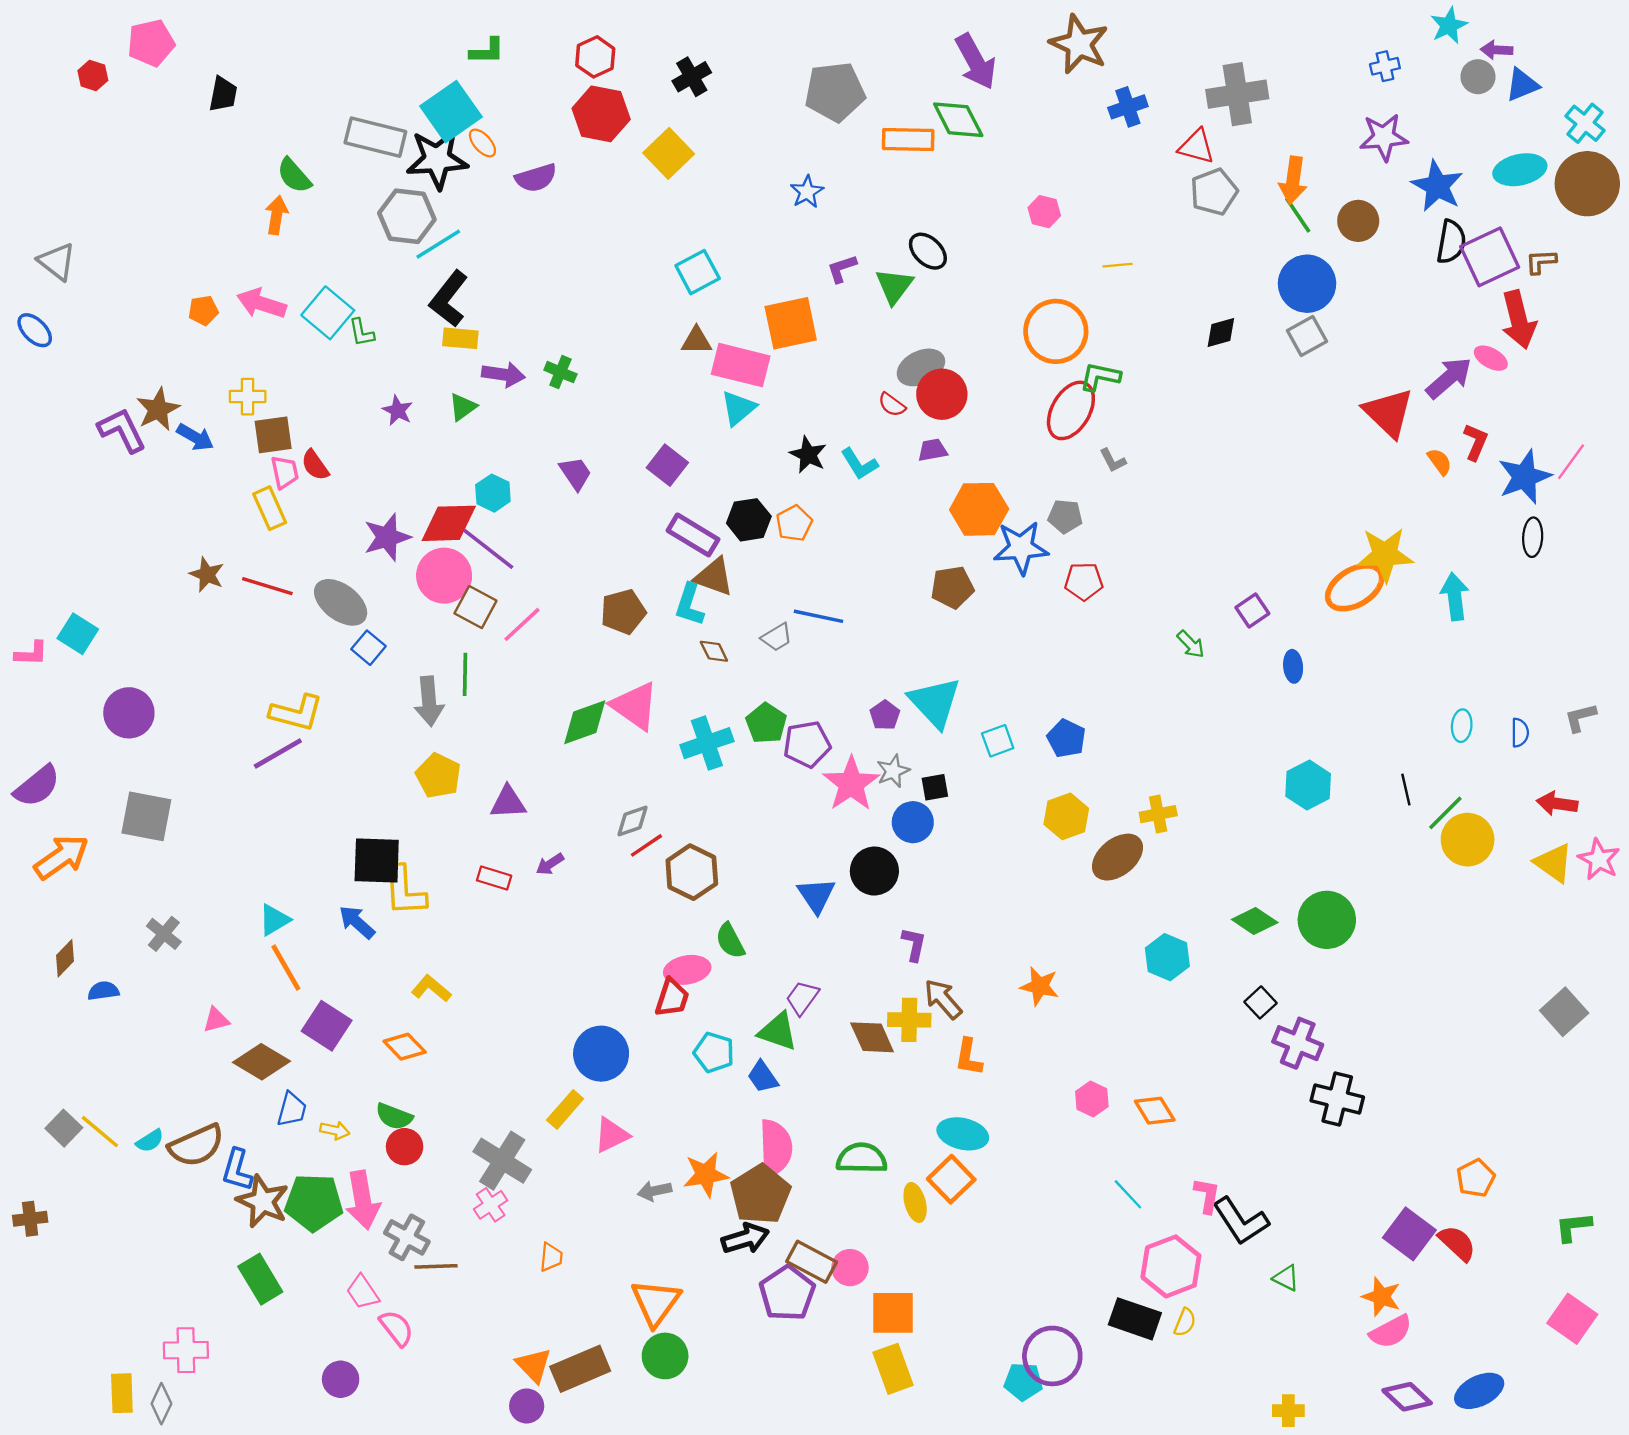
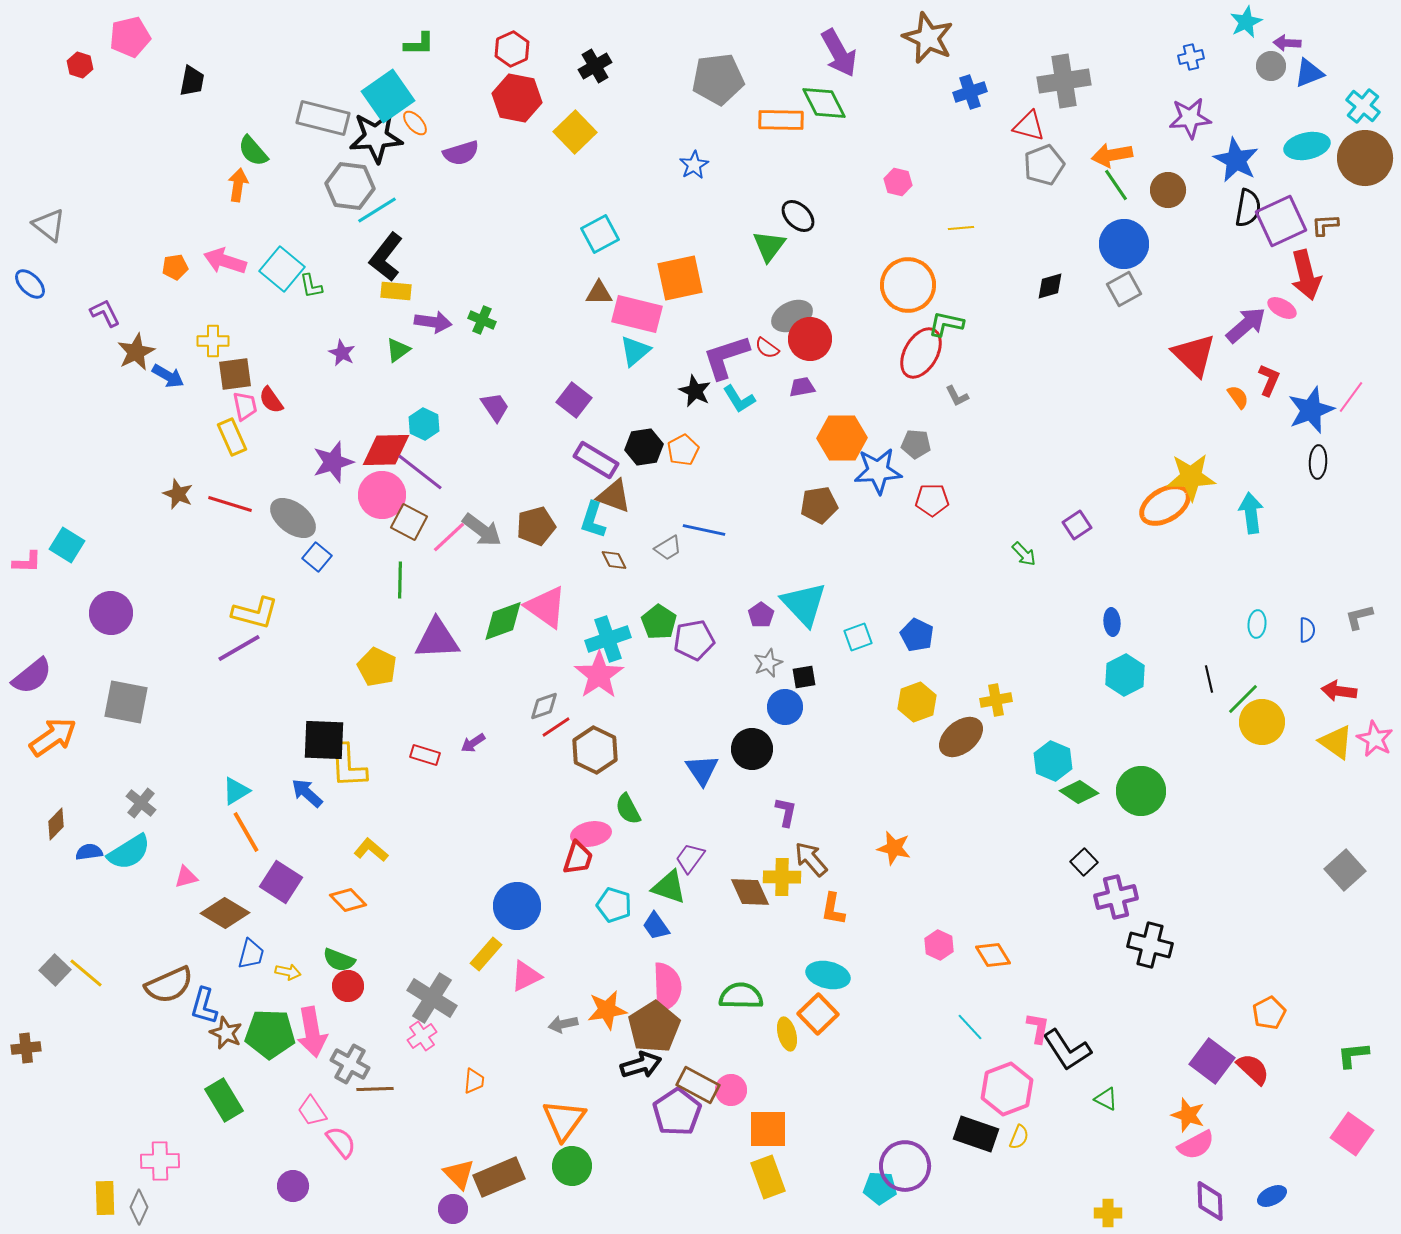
orange arrow: (1293, 180) -> (1112, 155), turned 72
purple L-shape: (842, 269) -> (726, 357), moved, size x1.8
purple L-shape: (122, 430) -> (105, 313), moved, size x0.7
blue ellipse: (1293, 666) -> (1112, 622), moved
gray arrow: (429, 701) -> (482, 530), moved, turned -48
pink star: (851, 784) -> (599, 675), moved
purple triangle: (508, 802) -> (437, 639), moved, size x1.4
cyan hexagon: (1167, 957) -> (1053, 761), moved
purple cross: (1298, 1043) -> (1116, 897), turned -36
cyan semicircle: (150, 1141) -> (129, 852), moved, size x1.8
brown star: (263, 1201) -> (226, 1033), size x0.7
blue ellipse: (1479, 1391) -> (1272, 1196), size x0.7
purple diamond: (1407, 1397) -> (1210, 1201), turned 45

